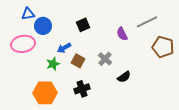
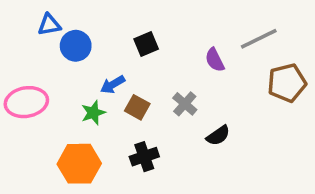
pink ellipse: (23, 44) -> (26, 102), moved
brown pentagon: (163, 47) -> (287, 83), turned -30

